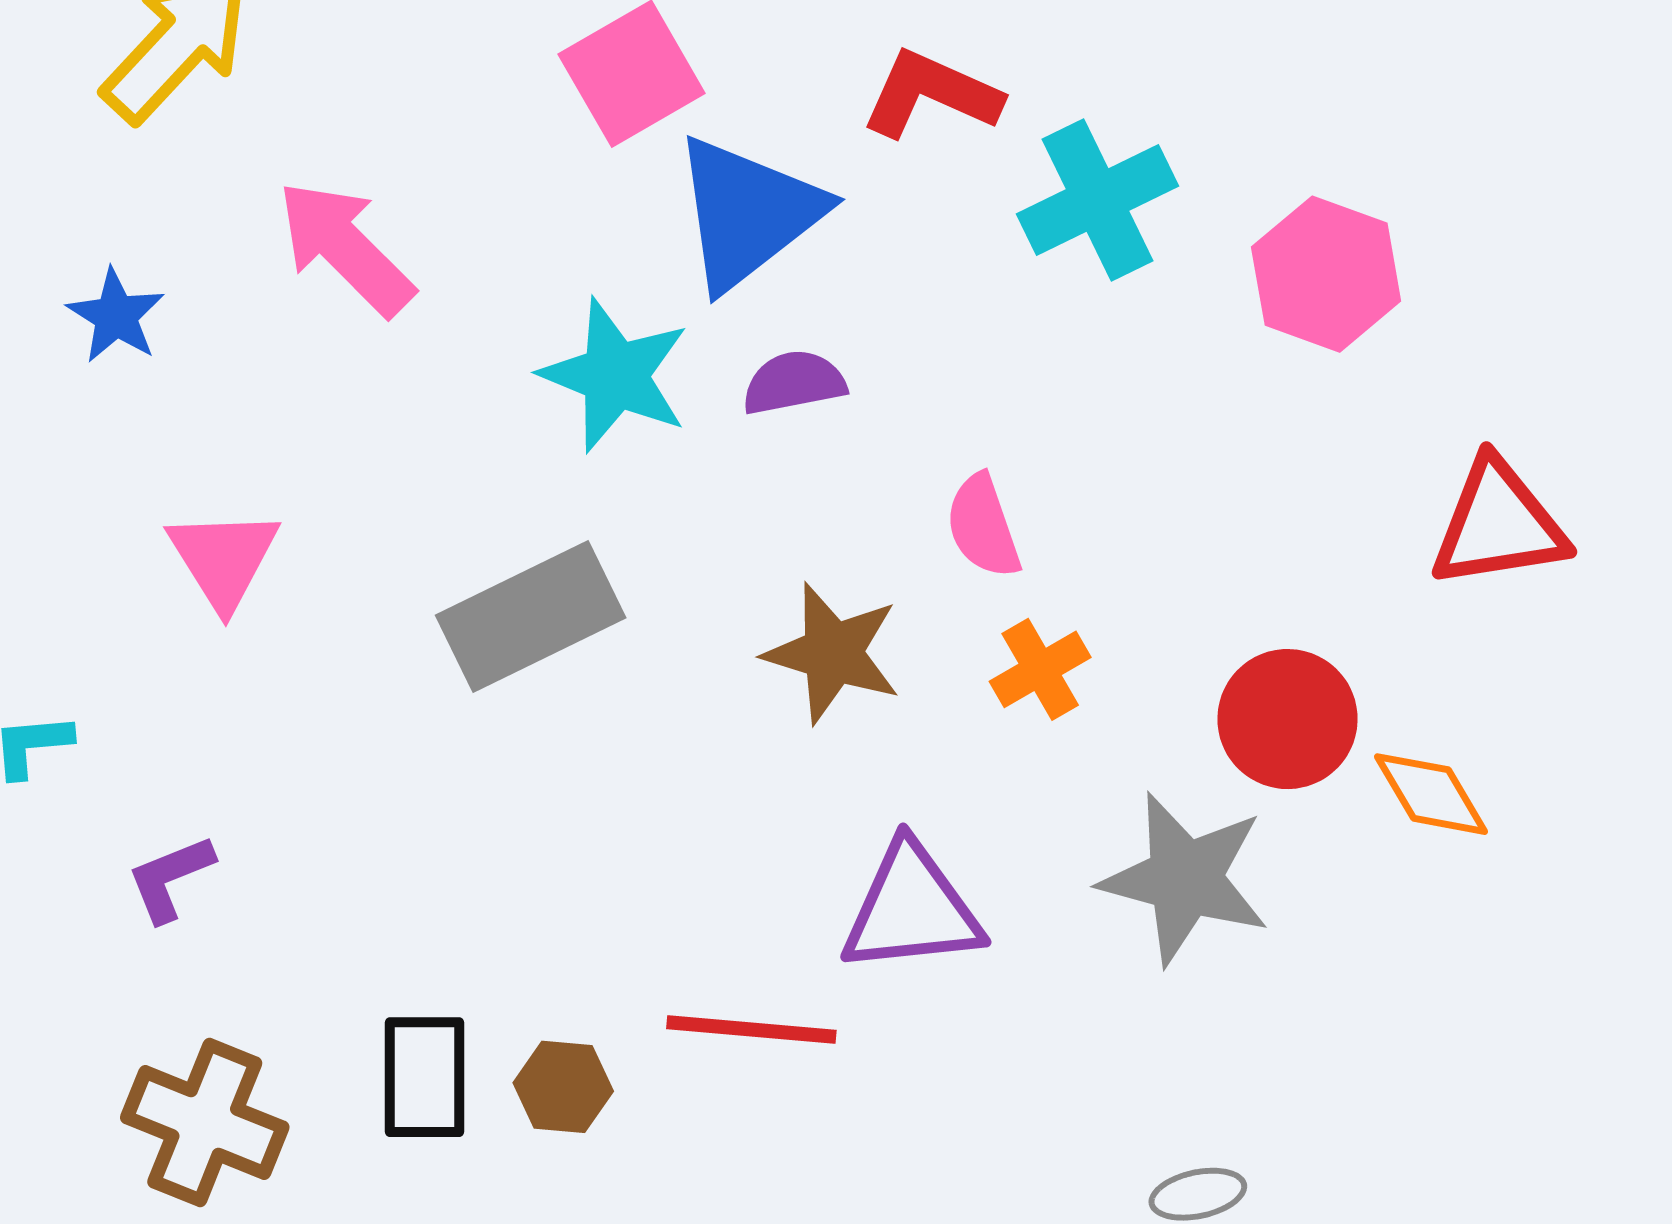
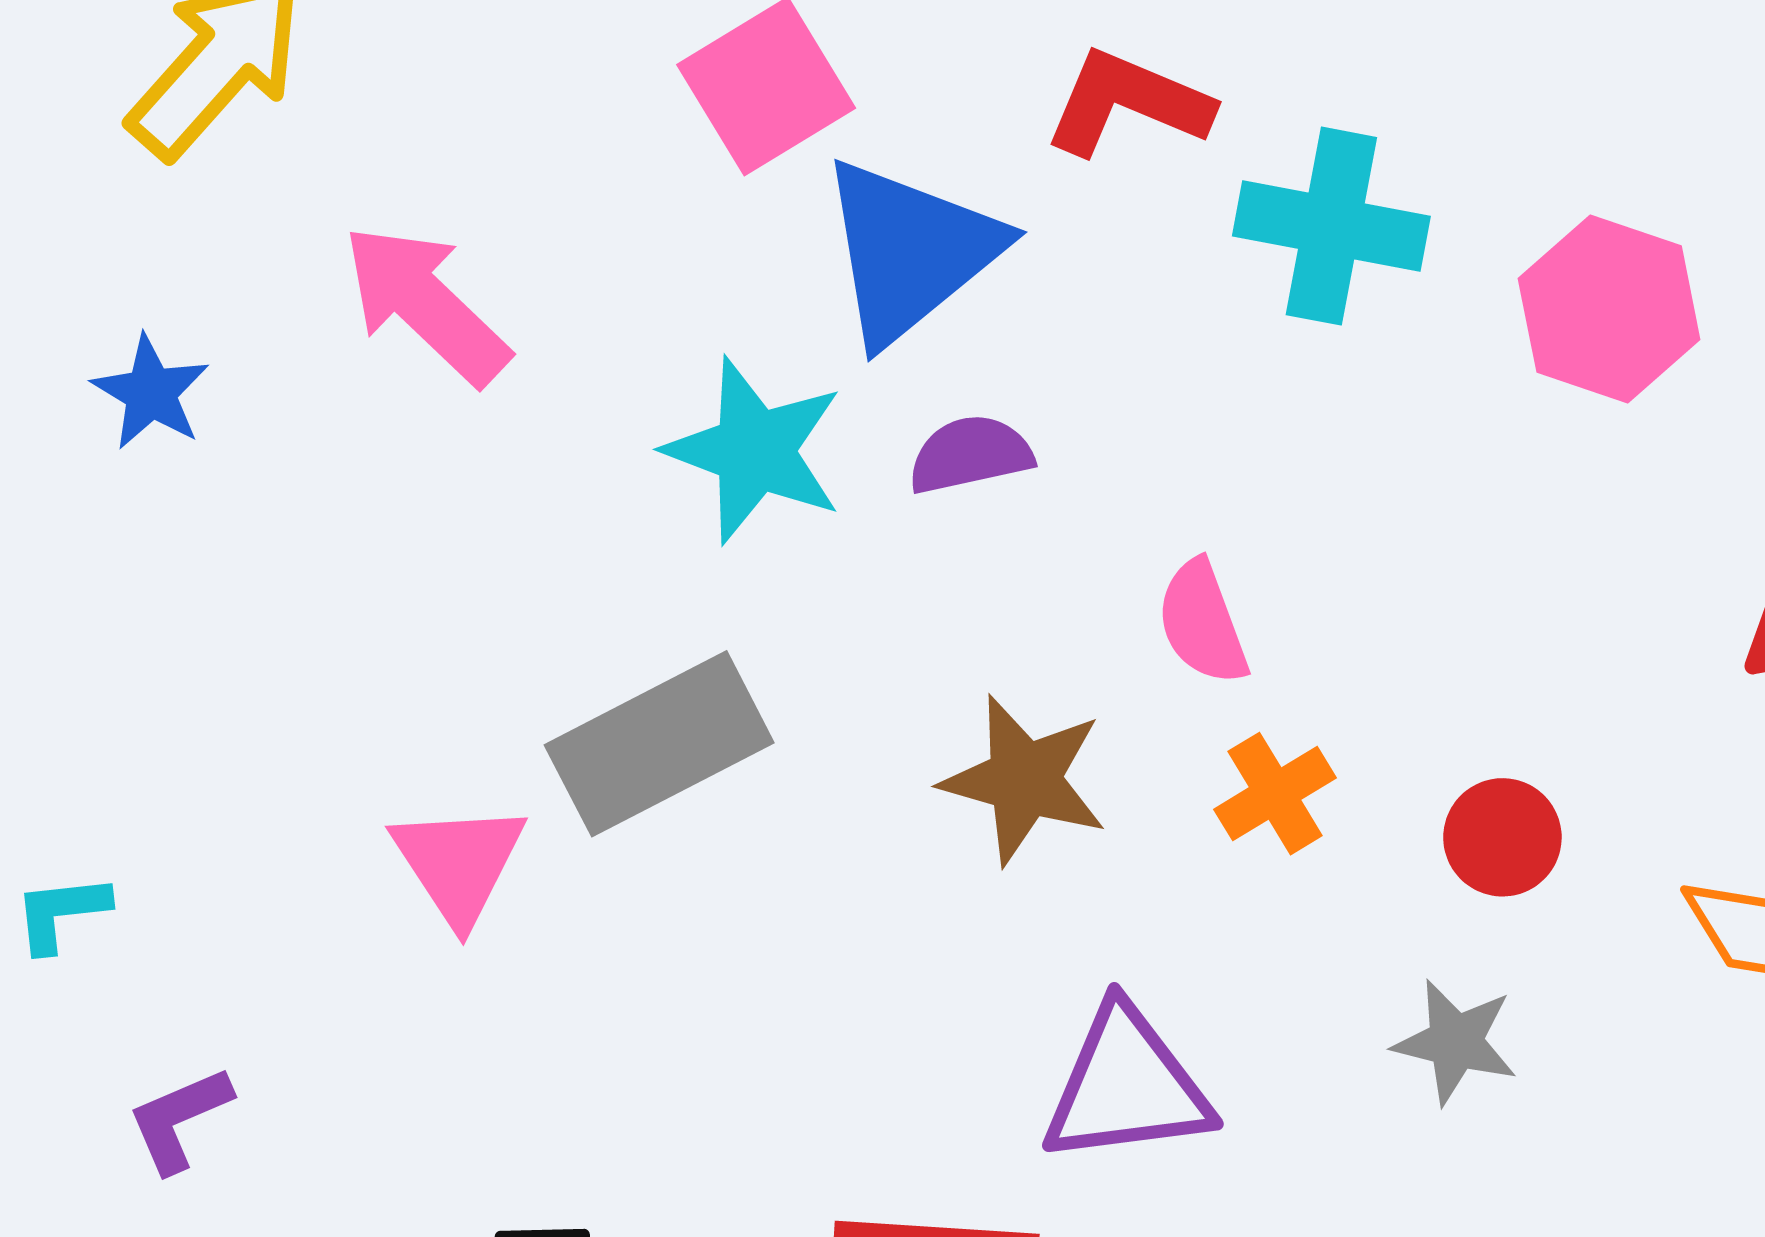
cyan cross: (1097, 200) -> (1331, 226), turned 38
pink triangle: (223, 559) -> (459, 863), moved
red circle: (1288, 719) -> (1502, 837), moved, size x0.7
purple L-shape: (170, 878) -> (179, 1119), moved
gray star: (1185, 879) -> (1455, 1042), size x0.6

